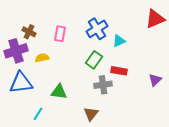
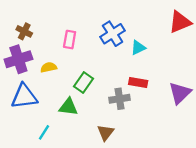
brown cross: (29, 32) -> (24, 31), moved
green rectangle: (94, 60) -> (83, 82), moved
purple triangle: (155, 80) -> (180, 93), size x1.5

